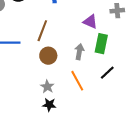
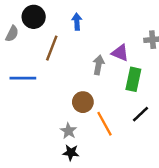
brown line: (42, 31) -> (52, 48), moved
gray arrow: (79, 52) -> (98, 65), moved
brown circle: (48, 56) -> (83, 102), moved

